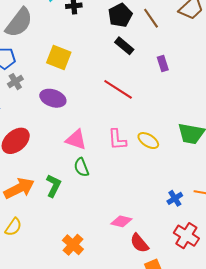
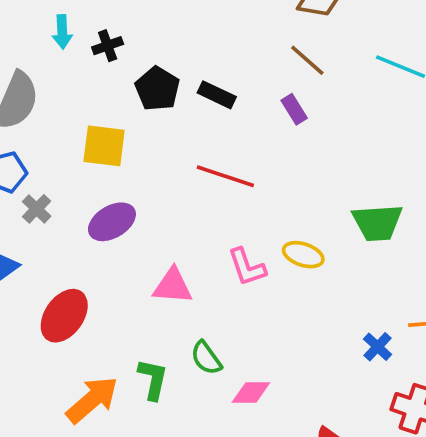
black pentagon: (120, 15) -> (157, 89), moved
brown line: (151, 18) -> (307, 60), moved
purple ellipse: (53, 98) -> (112, 222), turned -35
green semicircle: (81, 167) -> (206, 358), moved
pink diamond: (121, 221) -> (251, 392), moved

